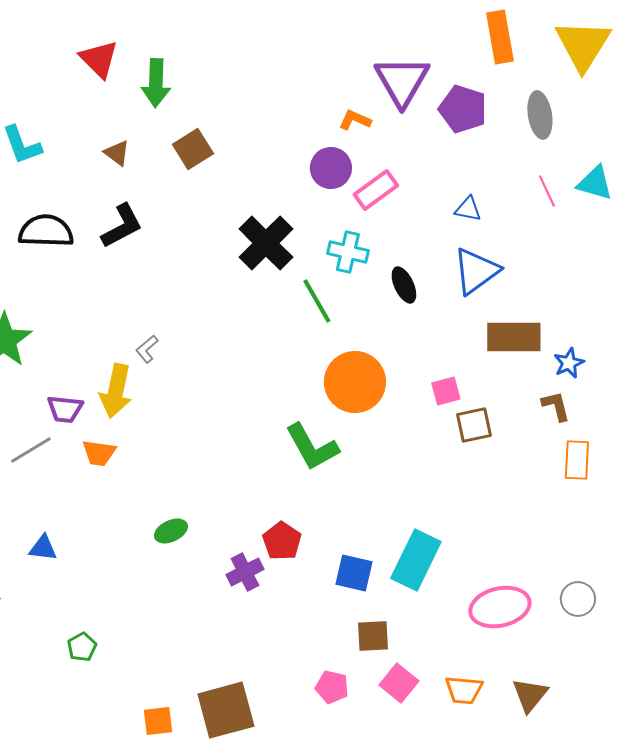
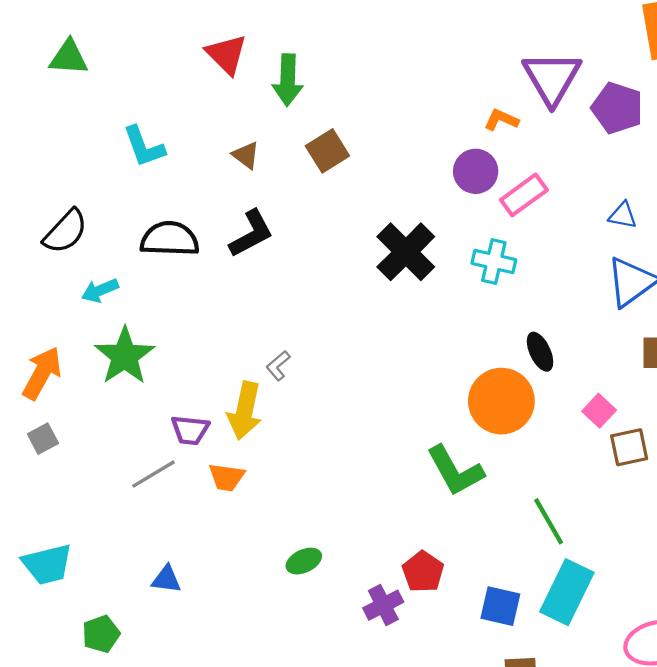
black ellipse: (404, 285) -> (540, 352), moved
green line: (317, 301) -> (549, 521), moved
pink square: (446, 391) -> (599, 411), turned -32

